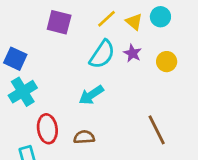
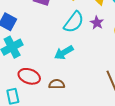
red ellipse: (47, 129) -> (29, 76), turned -65

